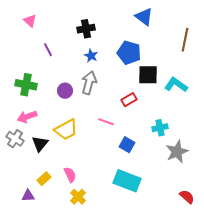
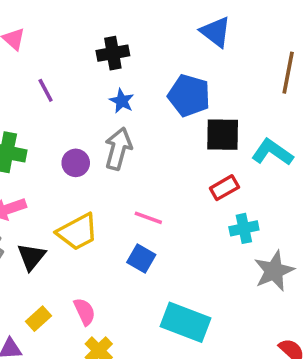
red rectangle: (129, 100) -> (224, 188), moved
blue square: (127, 145) -> (141, 259), moved

